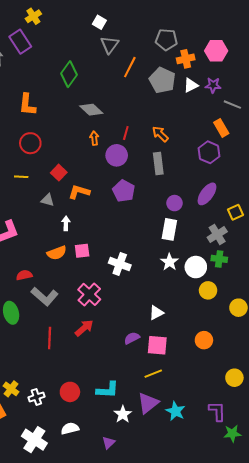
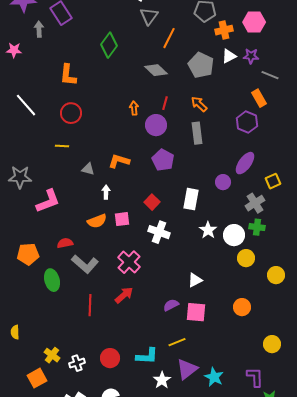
gray pentagon: (162, 80) -> (201, 65), moved
gray diamond: (91, 110) -> (156, 70), moved
red square: (59, 173) -> (152, 202), moved
purple circle: (175, 203) -> (223, 182), moved
white rectangle: (169, 229) -> (191, 199), moved
yellow line: (153, 374) -> (177, 342), moved

